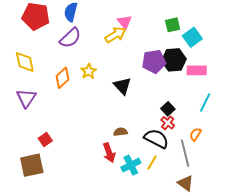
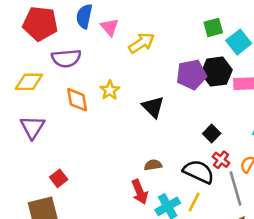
pink triangle: (125, 22) -> (110, 27), moved
purple semicircle: (70, 38) -> (66, 58), moved, turned 40
yellow diamond: (25, 62) -> (29, 82), turned -75
orange diamond: (63, 78) -> (77, 100), turned -55
red cross: (168, 123) -> (221, 160), moved

